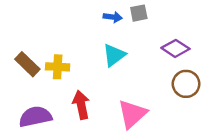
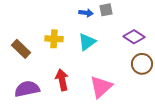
yellow cross: (58, 67) -> (54, 39), moved

